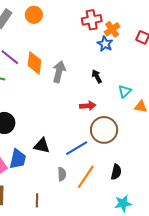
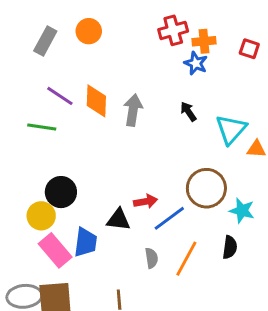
orange cross: (112, 29) -> (204, 41), turned 35
cyan triangle: (125, 91) -> (231, 129), size x1.6
red arrow: (88, 106) -> (146, 201), moved
cyan star: (123, 203) -> (242, 211), moved, turned 30

